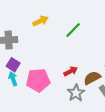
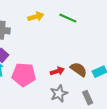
green line: (73, 30) -> (68, 18), moved, turned 60
brown semicircle: (92, 78) -> (79, 69), moved, turned 54

